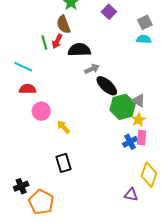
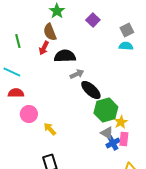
green line: (44, 42) -> (18, 41), moved
gray triangle: (138, 101) -> (107, 133), moved

